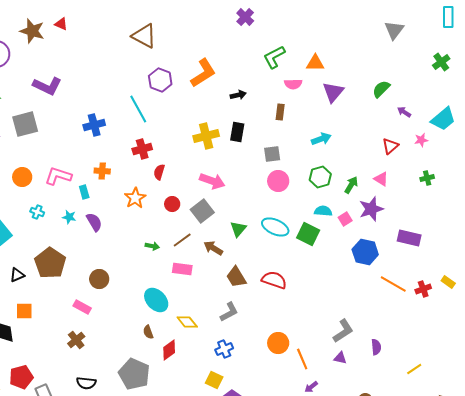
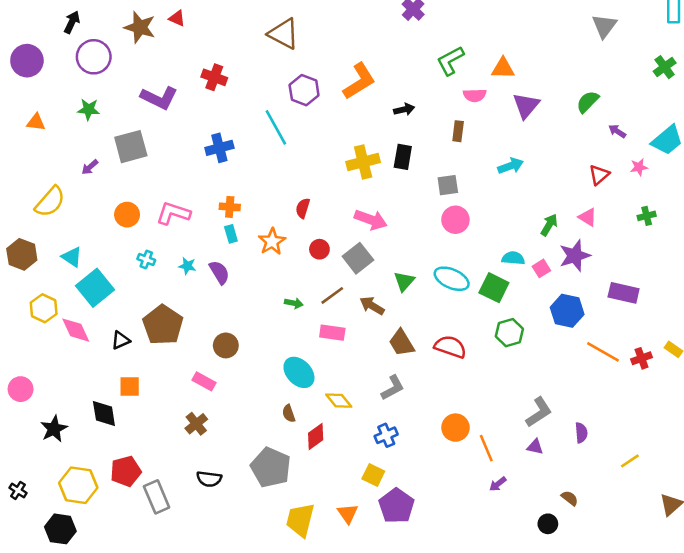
red cross: (142, 149) -> (214, 77), moved, turned 36
green hexagon: (320, 177) -> (509, 333), moved
cyan rectangle: (84, 192) -> (231, 234), moved

